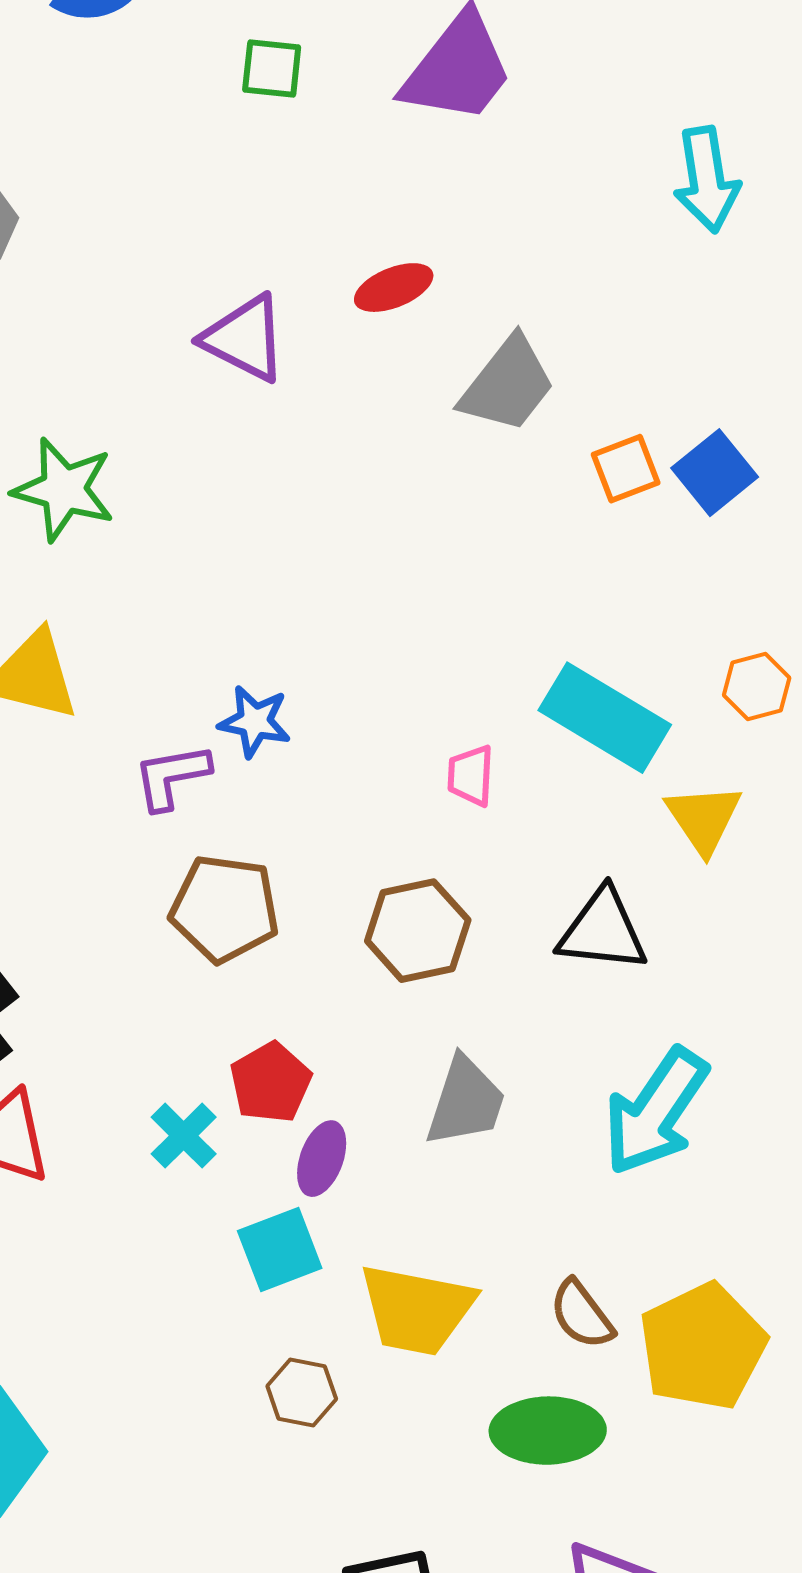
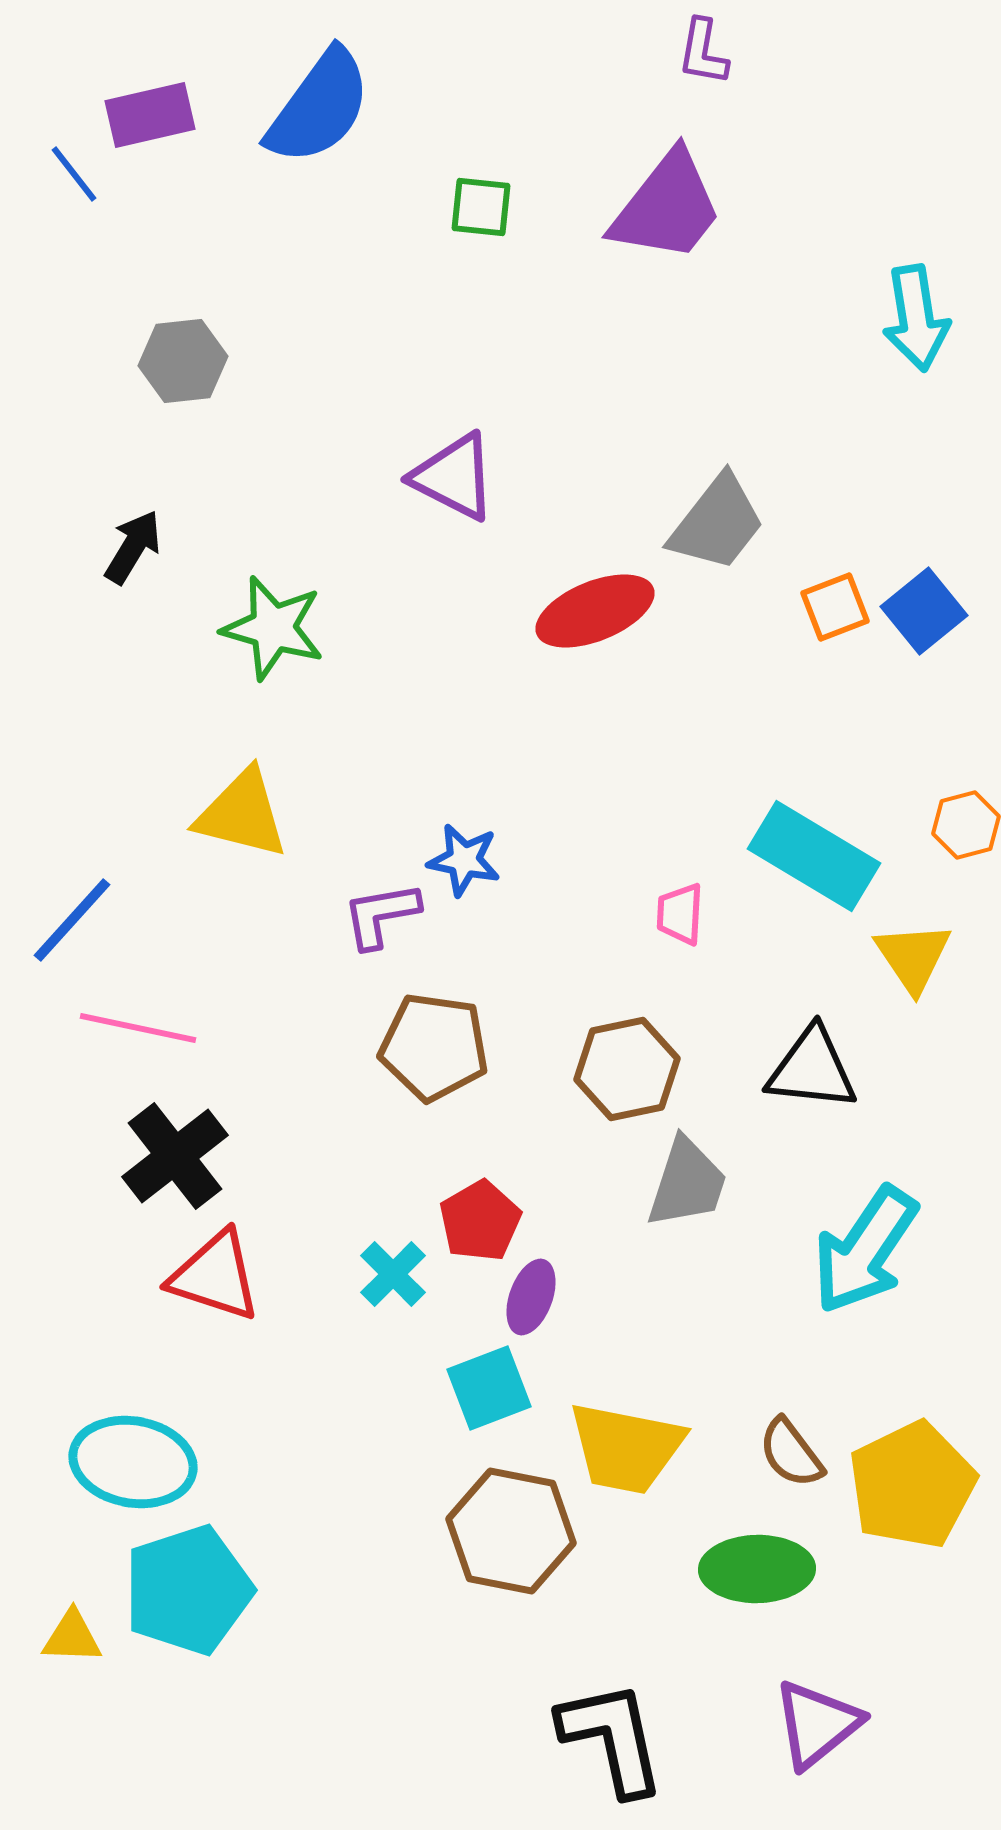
red ellipse: (394, 288) -> (595, 611), moved, size x1.5
gray trapezoid: (466, 1102) -> (687, 1183), moved
brown hexagon: (302, 1393) -> (511, 1531), size x1.8

